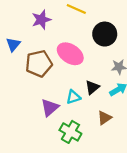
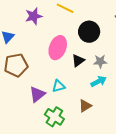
pink ellipse: (70, 54) -> (58, 48), turned 75
brown pentagon: (39, 64) -> (16, 65), moved
black triangle: (92, 87) -> (78, 60), moved

